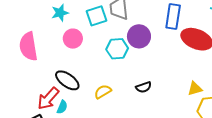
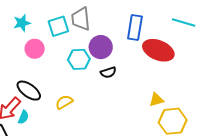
black semicircle: (144, 87) -> (108, 72), moved

